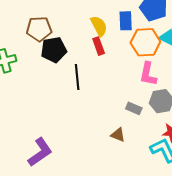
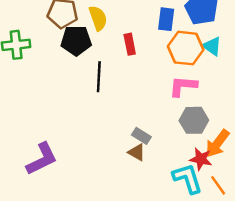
yellow semicircle: (99, 26) -> (98, 18), moved
pink L-shape: (148, 74) -> (183, 86), turned 75
gray rectangle: (134, 108) -> (141, 136), moved

